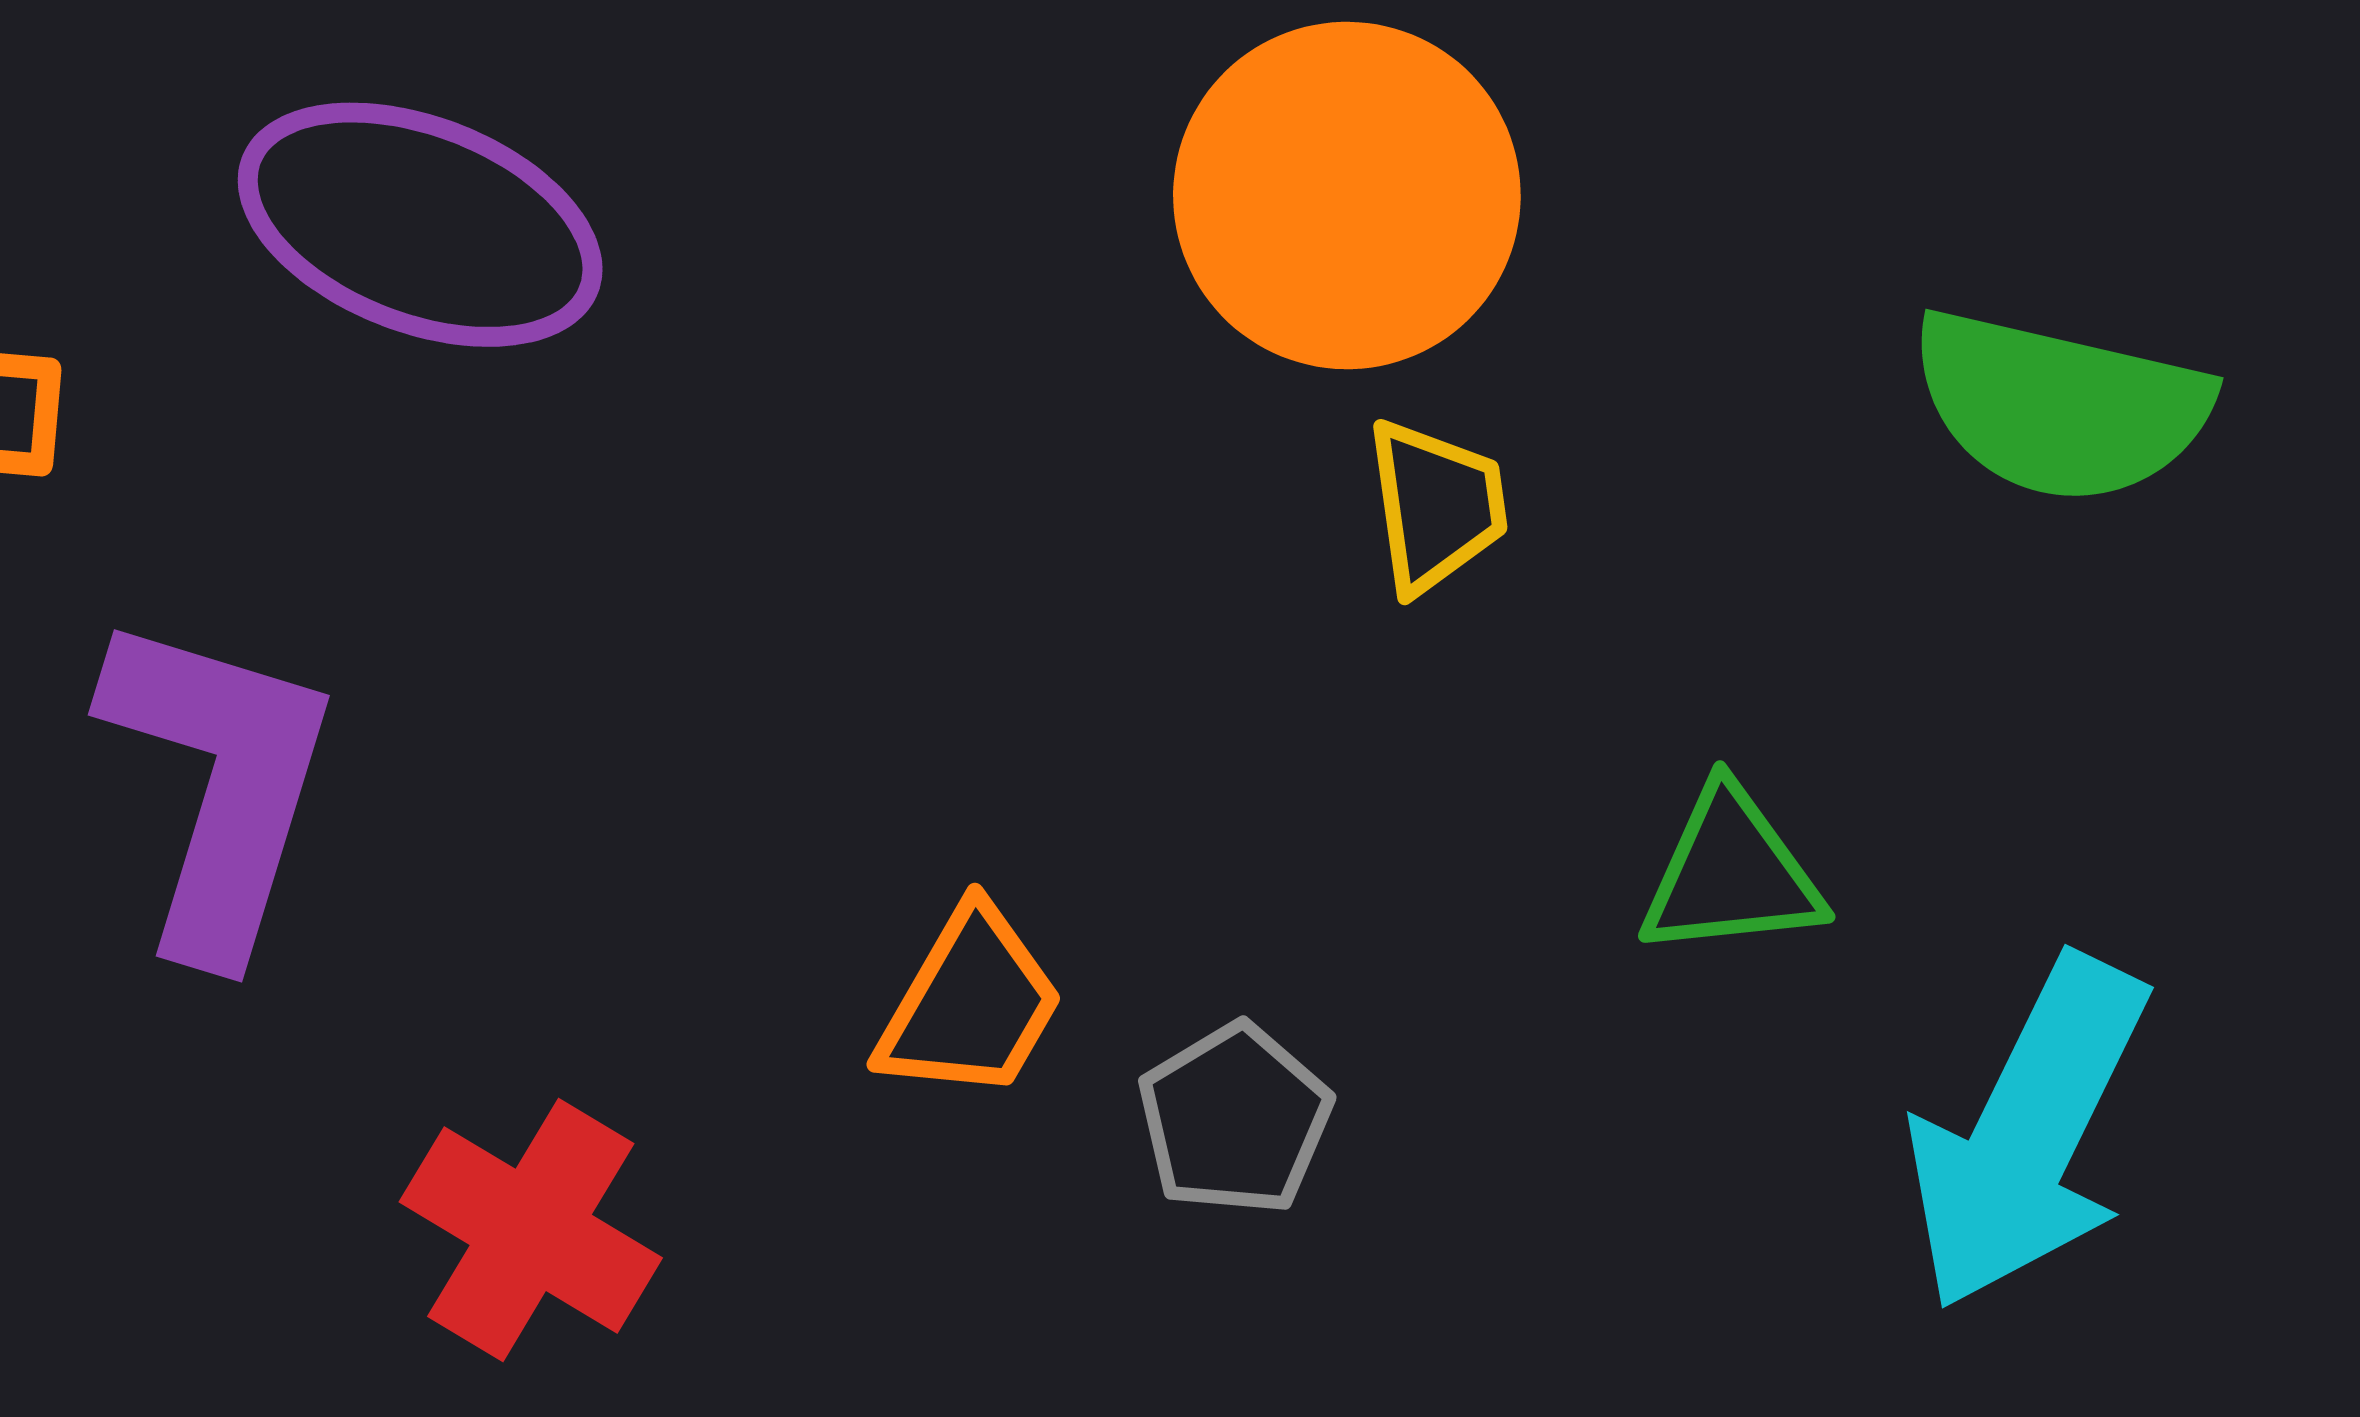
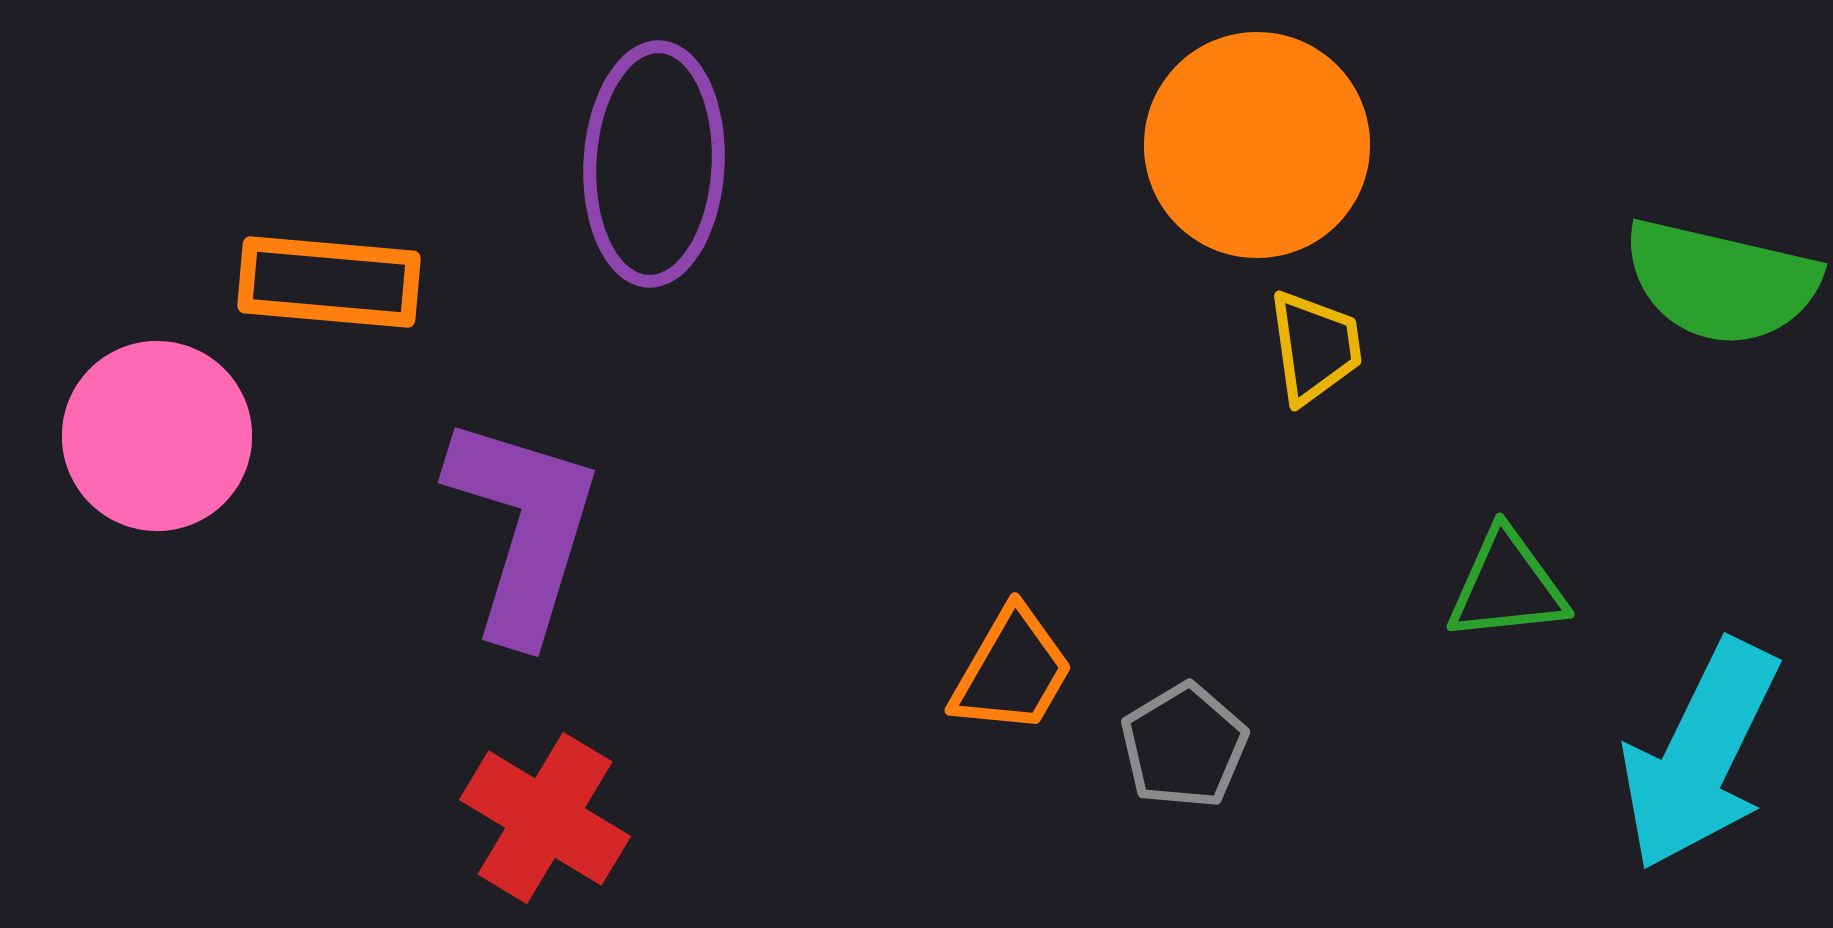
purple ellipse: (420, 225) -> (654, 164), turned 72
red cross: (531, 1230) -> (545, 818), moved

